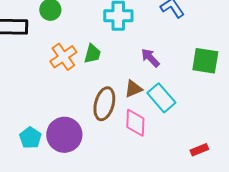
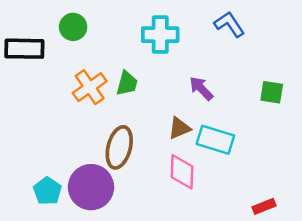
green square: (205, 61) -> (272, 92), size x0.7
cyan rectangle: (161, 98) -> (215, 140), turned -32
brown ellipse: (104, 104) -> (119, 147), moved

